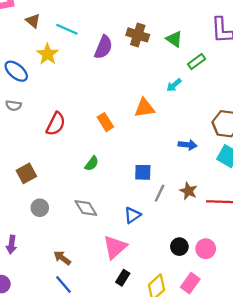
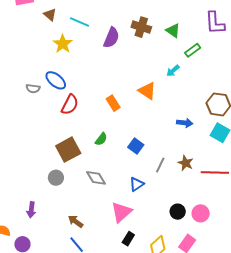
blue ellipse: (16, 71) -> (56, 80), moved
orange triangle: (144, 108) -> (147, 91), turned 42
blue square: (143, 172) -> (136, 146), moved, turned 35
brown square: (26, 173) -> (68, 150), moved, size x1.4

